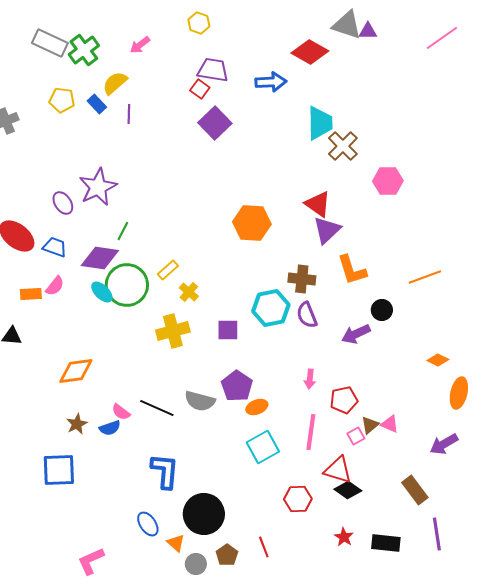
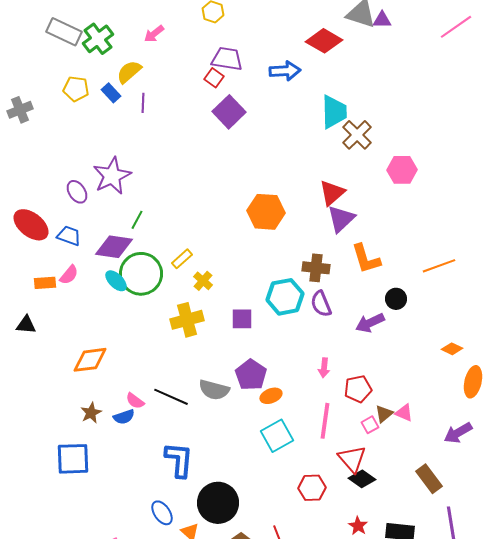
red triangle: (318, 204) -> (332, 193), turned 44
red triangle: (338, 470) -> (352, 459), turned 32

